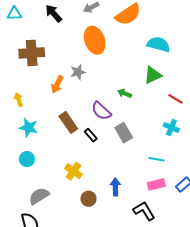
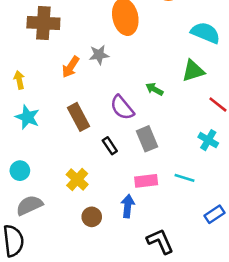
black rectangle: (91, 135) -> (110, 146), moved
cyan circle: (27, 159) -> (20, 171), moved
pink rectangle: (156, 184) -> (146, 181), moved

